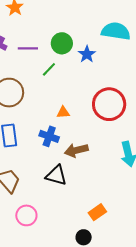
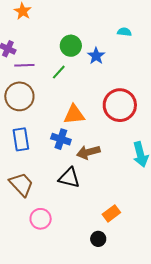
cyan semicircle: (116, 31) -> (124, 32), size x0.5
purple line: (28, 48) -> (24, 65), moved
orange triangle: (63, 112) -> (74, 115), size x1.6

